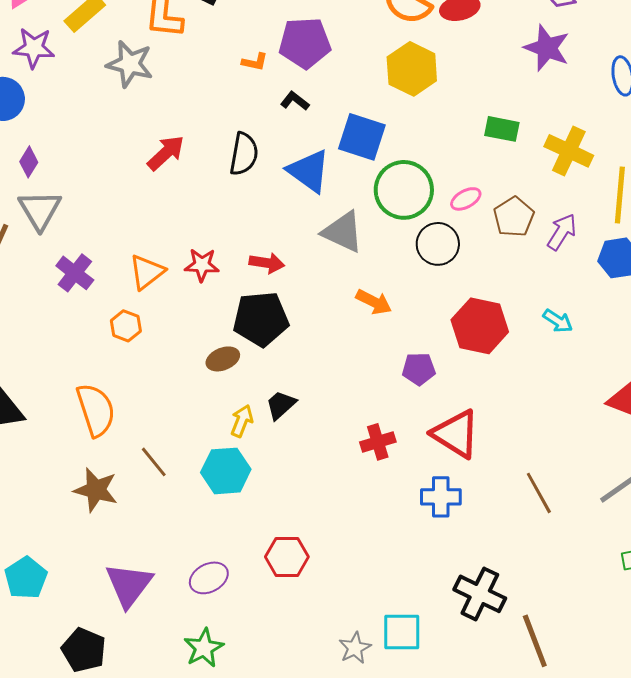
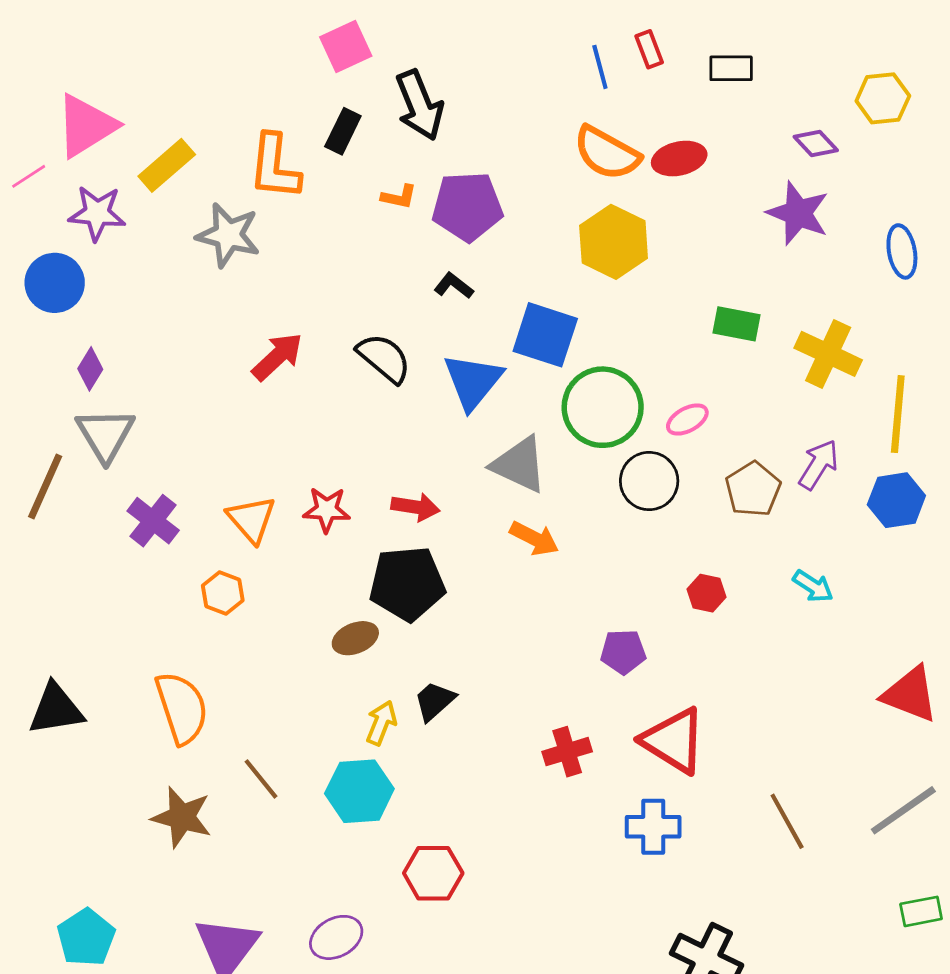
orange L-shape: (255, 62) -> (399, 197), moved
black semicircle: (244, 154) -> (384, 358), turned -60
blue triangle: (309, 171) -> (473, 381), turned 33
brown pentagon: (514, 217) -> (753, 489), moved
orange triangle: (147, 272) -> (251, 519), turned -33
orange arrow: (374, 302) -> (534, 538), moved
red hexagon: (480, 326) -> (706, 593), size x0.5
red hexagon: (287, 557) -> (433, 873), moved

